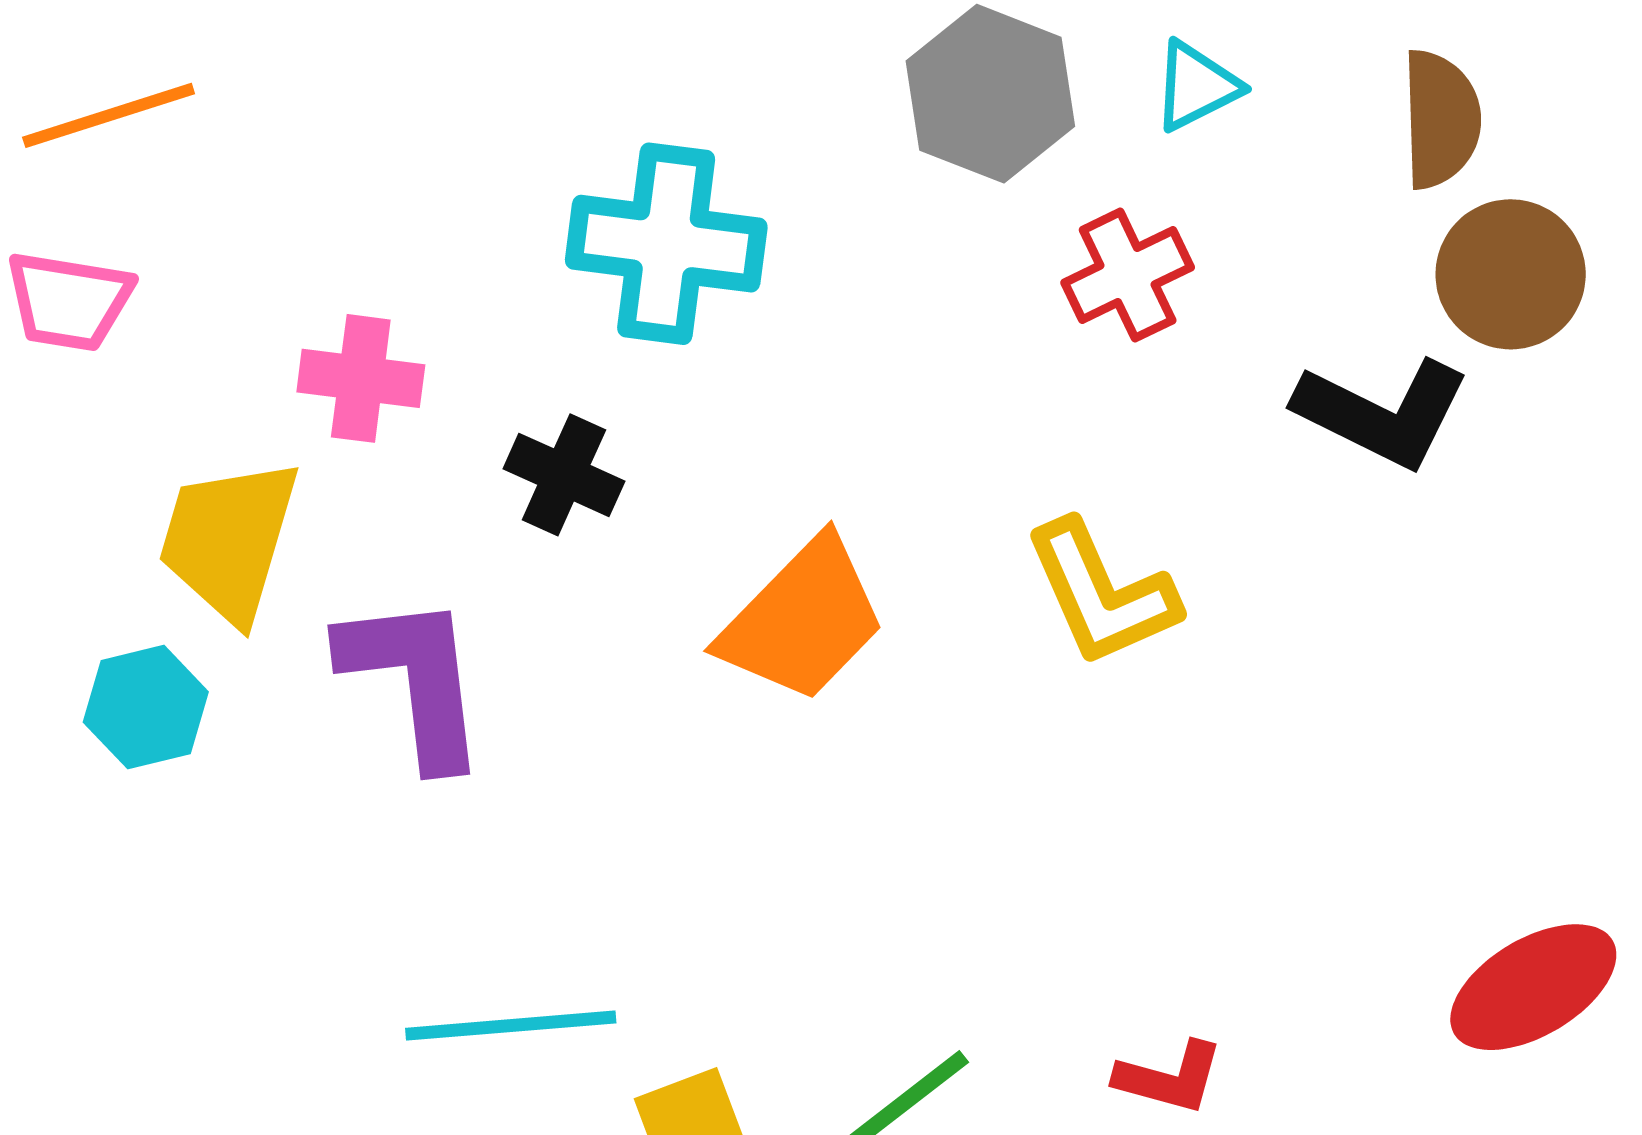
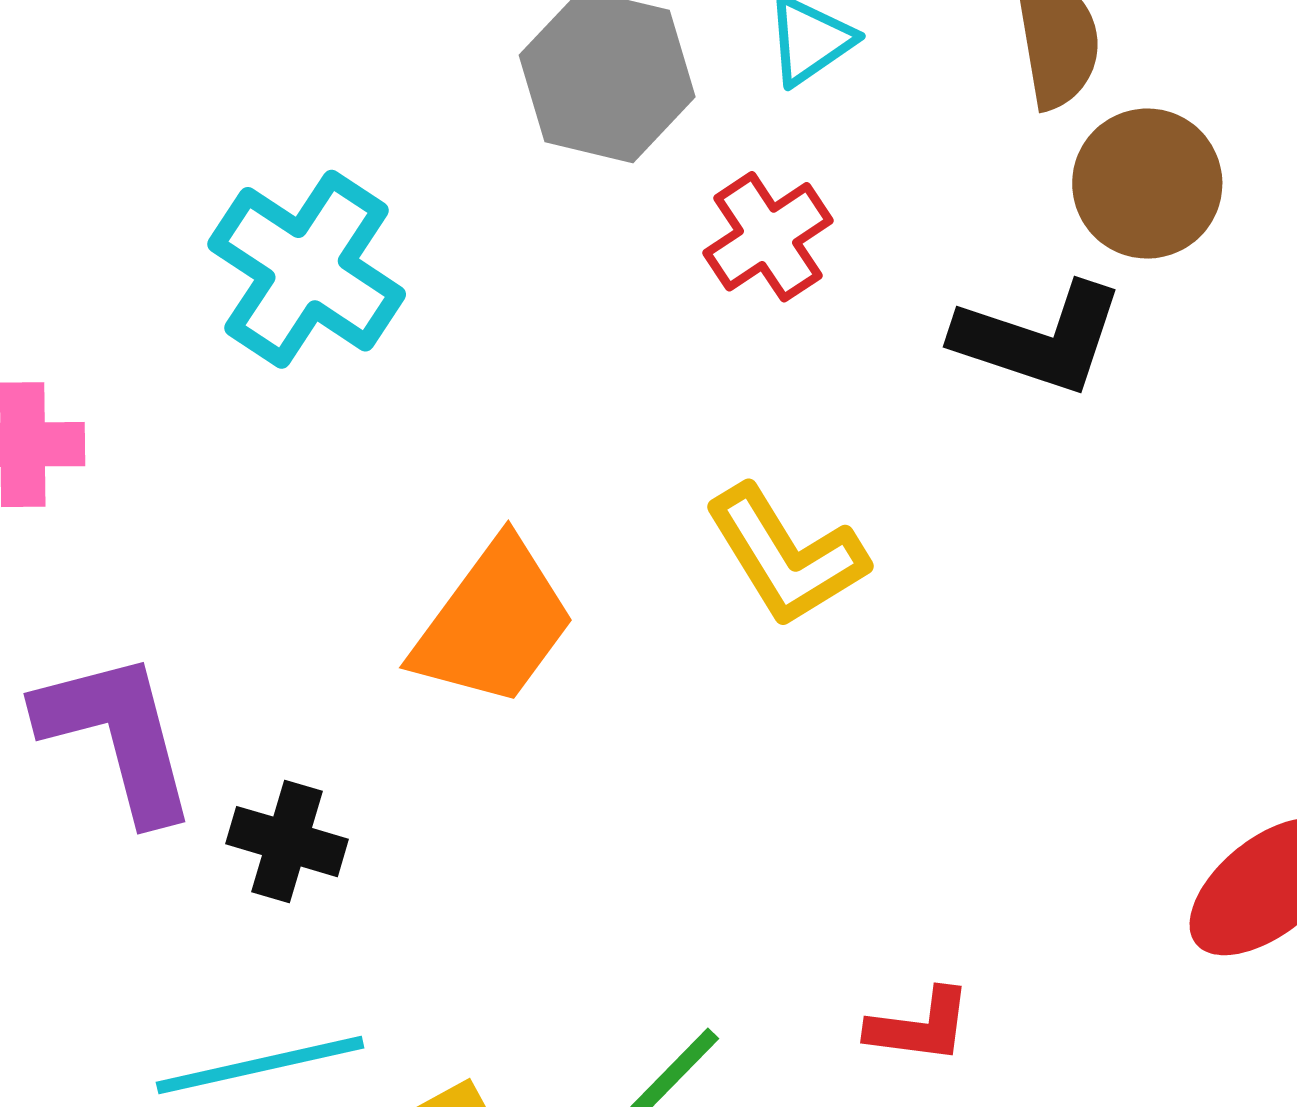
cyan cross: (666, 244) -> (307, 269), turned 34
black cross: (564, 475) -> (287, 842), moved

